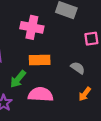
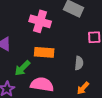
gray semicircle: (78, 68) -> (79, 63), turned 56

